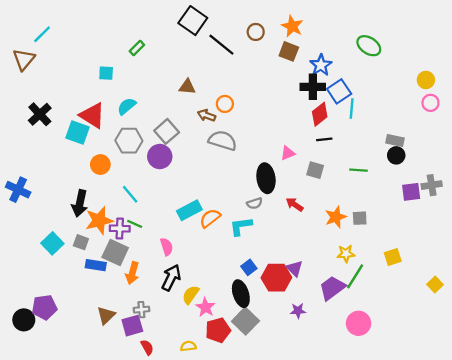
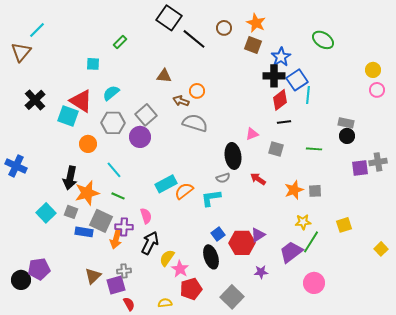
purple cross: (120, 228) -> (124, 227), moved
purple triangle: (295, 268) -> (258, 235), turned 42
gray square: (245, 321) -> (232, 297), moved

